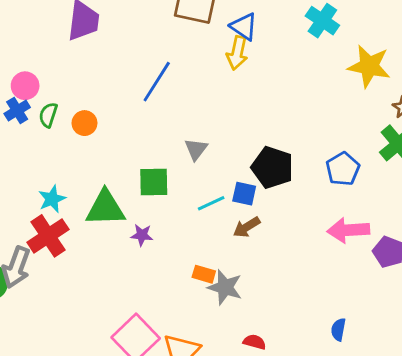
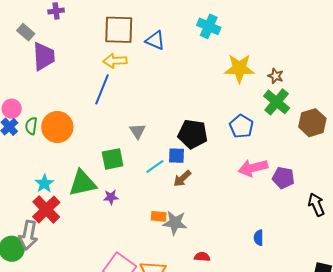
yellow arrow: (237, 53) -> (115, 61), moved, turned 85
yellow star: (369, 66) -> (239, 68), moved
orange circle: (84, 123) -> (57, 127), size x1.8

